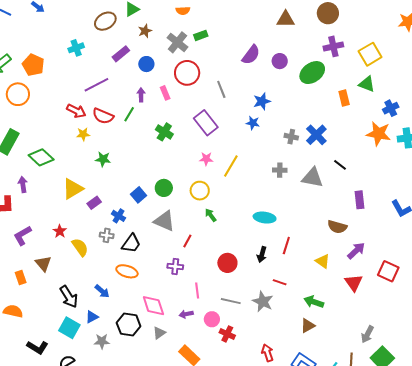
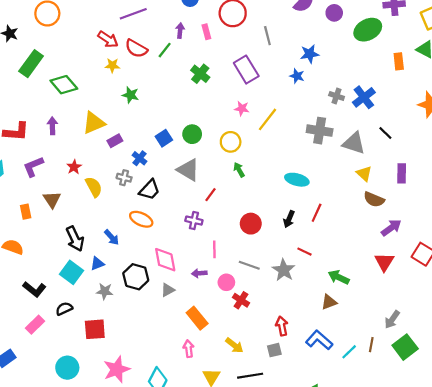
gray cross: (280, 170) -> (320, 131), size x1.6
purple arrow: (23, 185) -> (52, 126), moved
yellow triangle: (323, 261) -> (364, 173), moved

